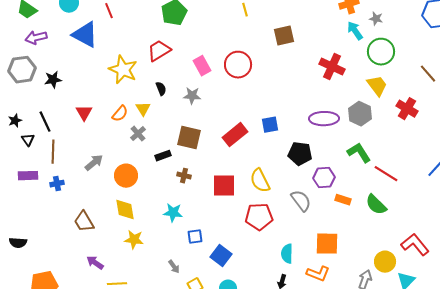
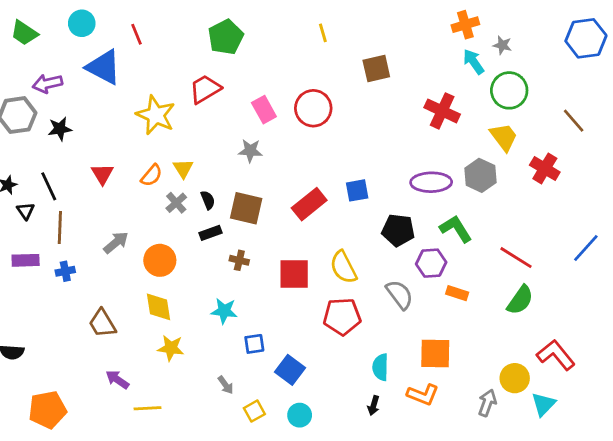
purple arrow: (36, 38) -> (47, 84), moved
black semicircle: (161, 89) -> (208, 200), moved
green L-shape: (359, 153) -> (456, 229), moved
green semicircle: (376, 205) -> (520, 300), moved, turned -100

